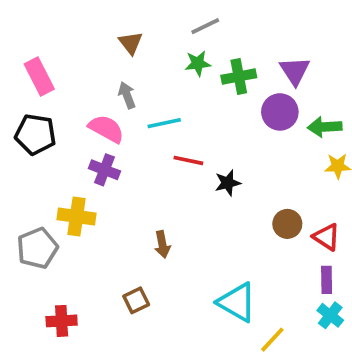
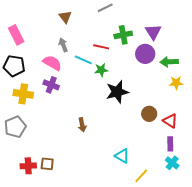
green star: (198, 63) -> (101, 70), moved
cyan line: (164, 123) -> (83, 60), turned 36
red line: (188, 160) -> (101, 47), moved
black star: (228, 183) -> (117, 92), size x1.6
yellow cross: (76, 216) -> (23, 94), moved
brown square: (136, 300) -> (47, 164), moved, turned 32
cyan triangle: (237, 302) -> (122, 156), size x0.7

